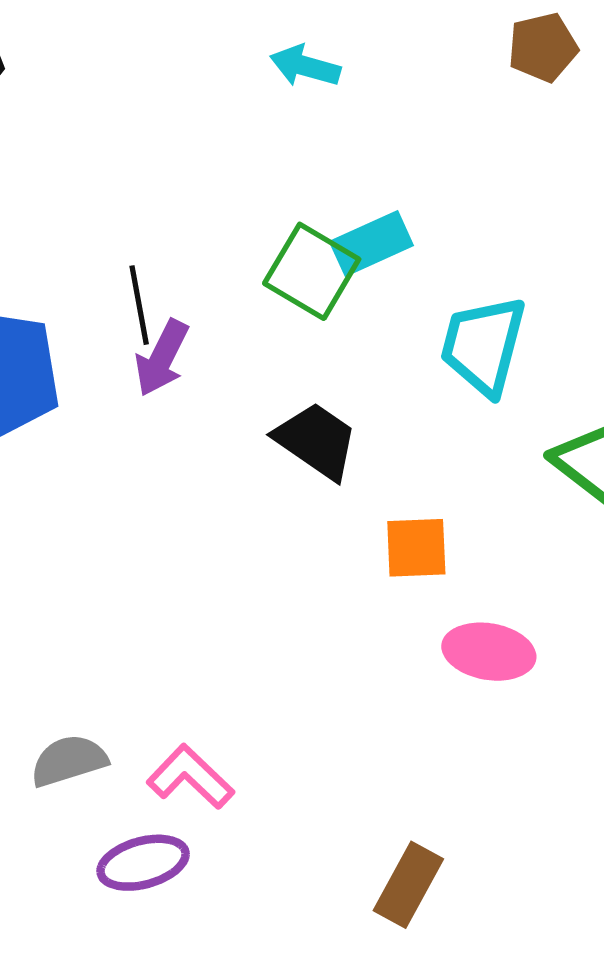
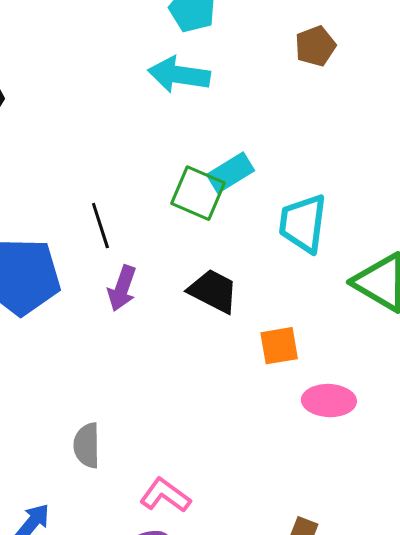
cyan arrow: (305, 66) -> (179, 75), size x1.5
purple arrow: (162, 358) -> (122, 288), moved
gray semicircle: (69, 761) -> (87, 445), moved, turned -66

